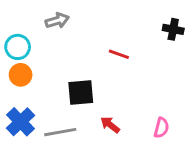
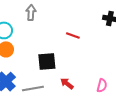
gray arrow: (57, 21) -> (31, 12), turned -70

